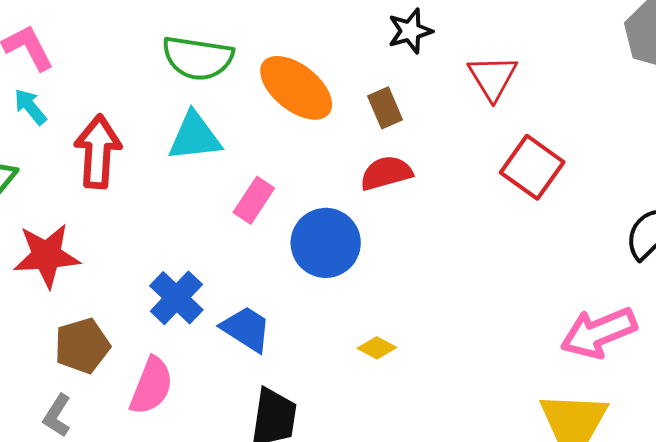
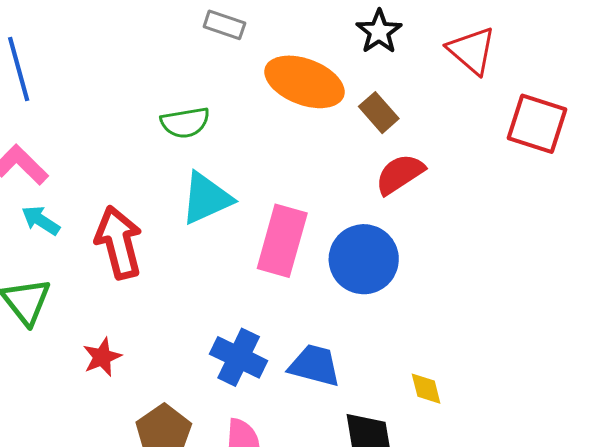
green semicircle: (198, 58) -> (185, 123), size x0.7
orange ellipse: (296, 88) -> (304, 82), moved
pink rectangle: (254, 200) -> (282, 241), size x1.5
red star: (47, 256) -> (102, 357), size x0.6
yellow diamond: (377, 348) -> (426, 389), moved, turned 66

